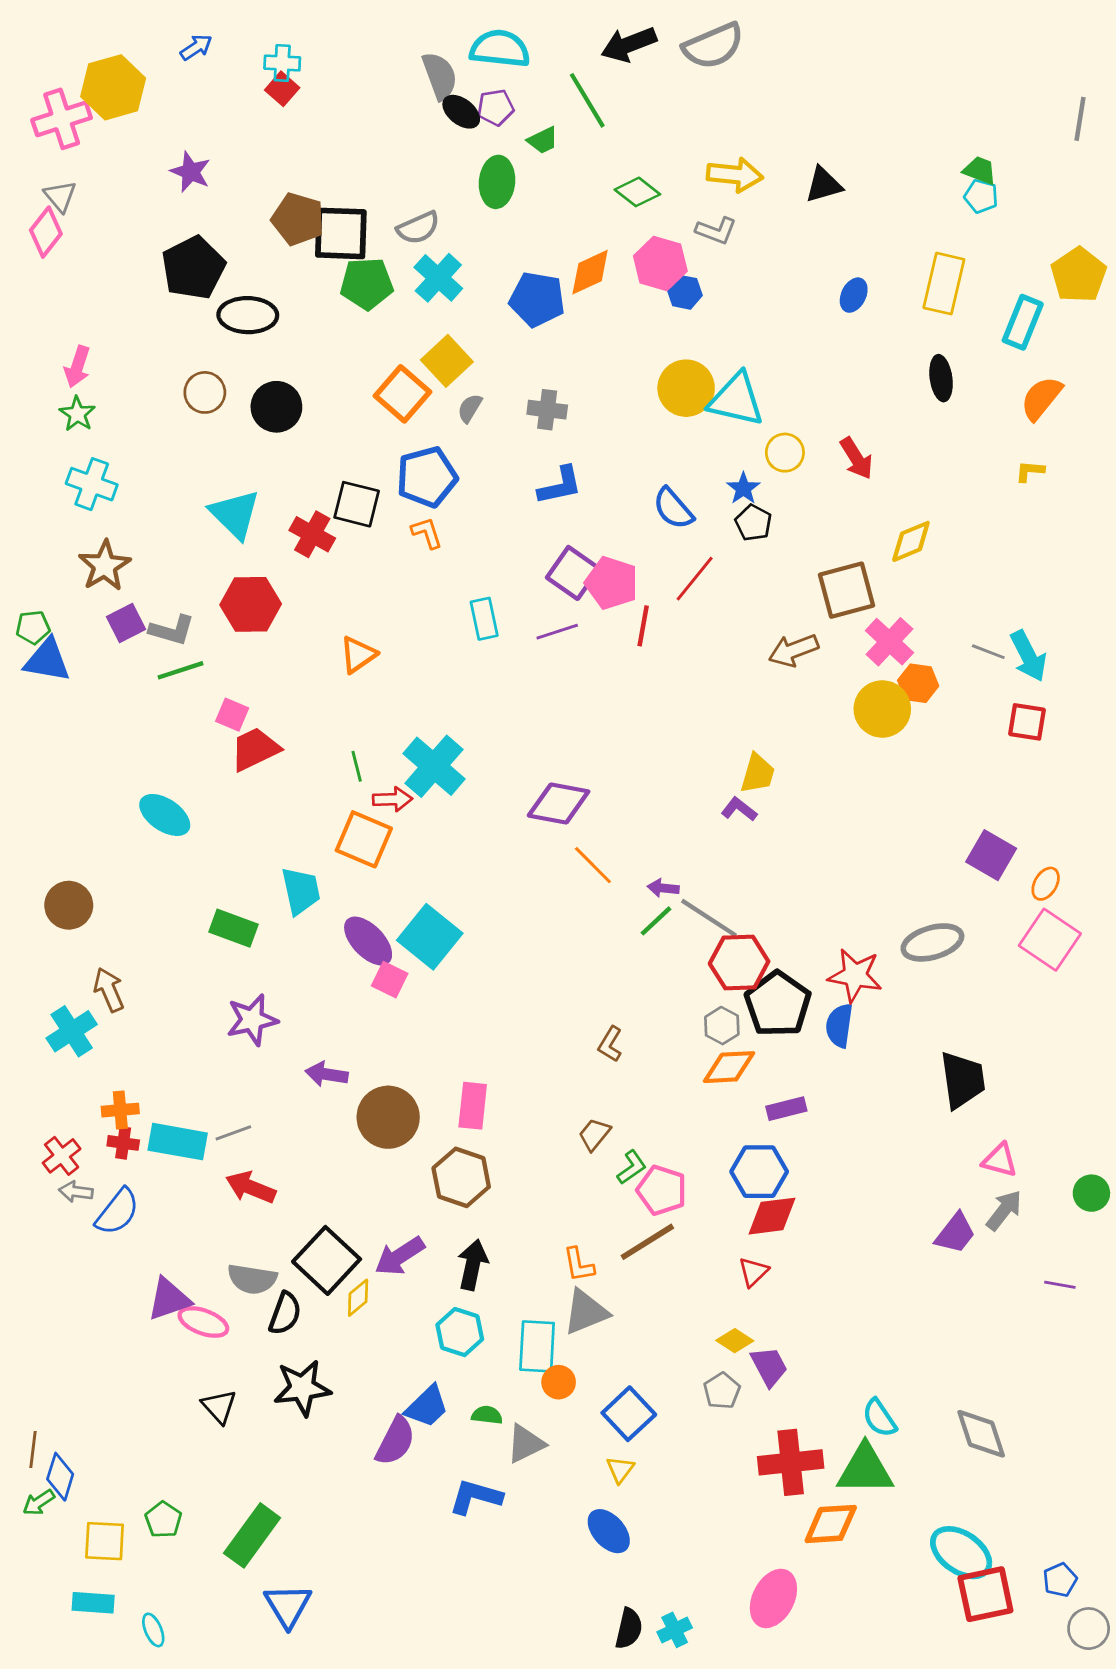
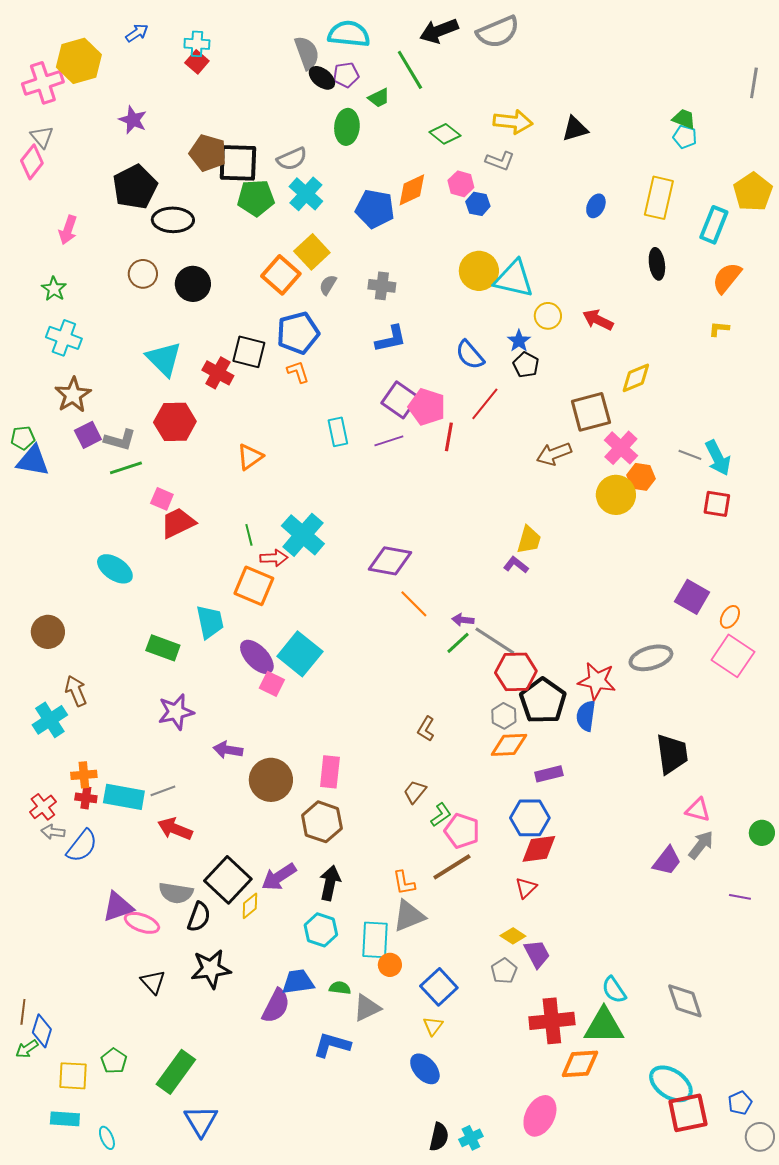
pink hexagon: (660, 264) -> (461, 184), size x0.7
pink arrow: (77, 367) -> (68, 230), moved
red arrow: (857, 458) -> (598, 320), turned 148
blue trapezoid: (427, 1407) -> (298, 982), turned -144

